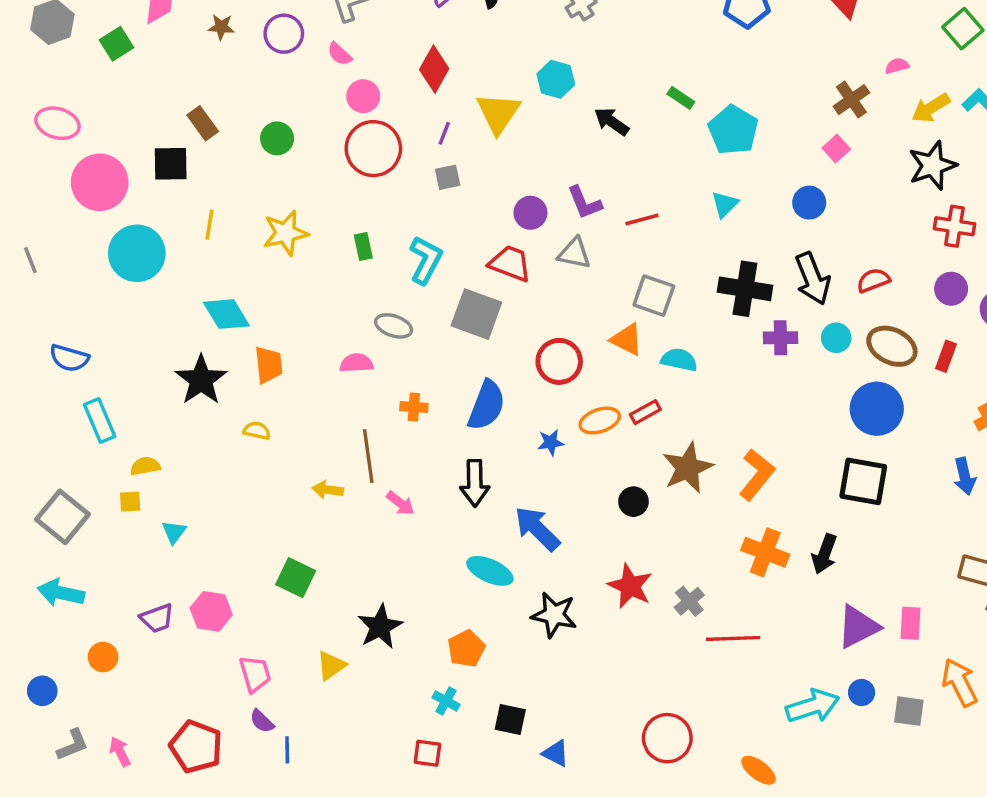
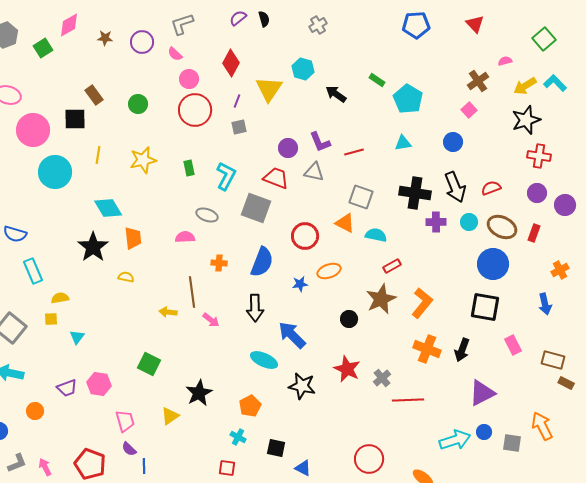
cyan triangle: (725, 204) -> (403, 143), turned 36
red rectangle: (645, 412) -> (392, 266), moved
pink rectangle: (911, 623) -> (513, 345), moved, turned -30

